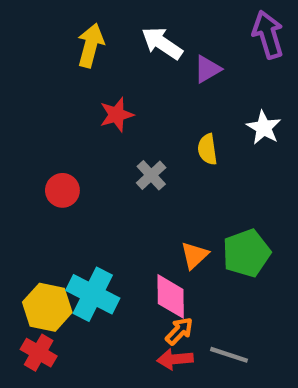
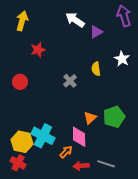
yellow arrow: (91, 45) -> (22, 21), moved
red star: (117, 115) -> (38, 50), moved
red circle: (62, 190) -> (20, 82), moved
orange arrow: (179, 331) -> (66, 152), moved

